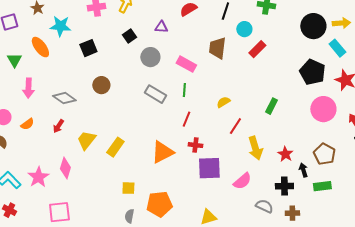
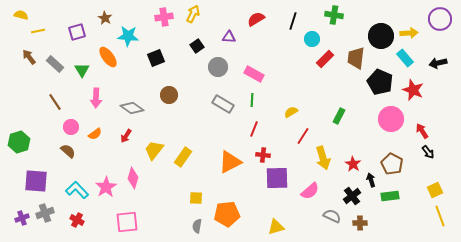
brown trapezoid: (217, 48) -> (356, 58), moved
black cross: (284, 186) -> (352, 196), turned -36

